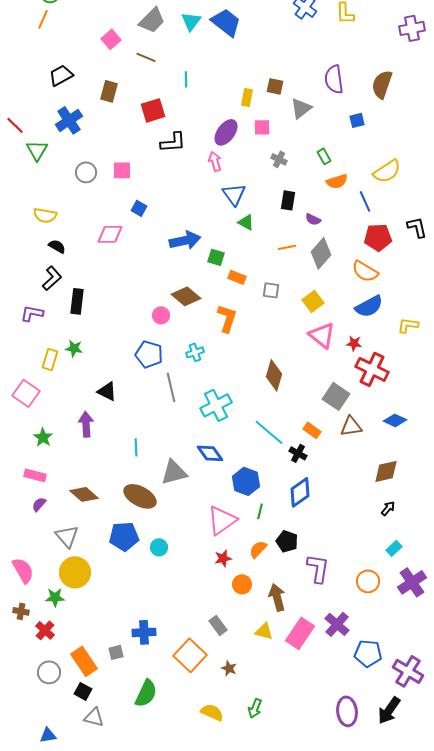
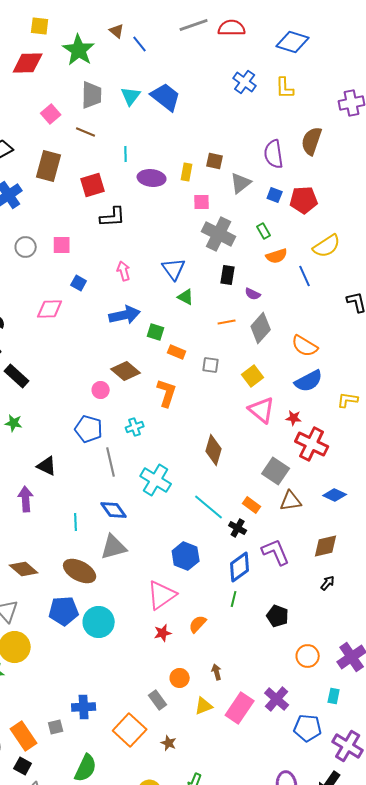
gray trapezoid: (152, 20) -> (92, 95), turned -44
brown semicircle: (382, 84) -> (312, 141), moved
brown rectangle: (109, 91) -> (49, 166), size x1.4
blue square: (357, 120) -> (275, 195), moved, turned 35
purple ellipse: (226, 132) -> (152, 178), moved, turned 60
gray cross: (279, 159) -> (219, 234), size x2.0
pink arrow: (215, 161) -> (124, 271), moved
red pentagon: (378, 237) -> (304, 200), moved
black rectangle: (77, 301) -> (17, 376), turned -55
cyan cross: (216, 405) -> (156, 480), turned -32
blue diamond: (210, 453) -> (114, 510), moved
green line: (260, 511) -> (234, 599), moved
black pentagon: (287, 541) -> (278, 616), moved
cyan circle: (159, 547) -> (99, 622), size x1.8
cyan rectangle: (394, 548) -> (334, 696), moved, turned -35
purple L-shape: (318, 568) -> (276, 552), moved, turned -32
orange circle: (242, 584) -> (180, 678), moved
brown arrow: (277, 597) -> (217, 672), size x0.6
yellow triangle: (264, 631) -> (204, 706), turned -36

